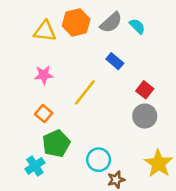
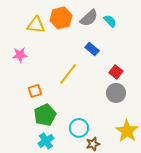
pink star: (44, 75) -> (20, 55), moved
orange square: (44, 114) -> (35, 91), turned 32
cyan cross: (35, 166) -> (46, 141), moved

